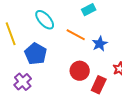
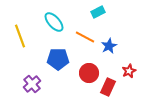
blue pentagon: (36, 54) -> (58, 59), moved, turned -30

